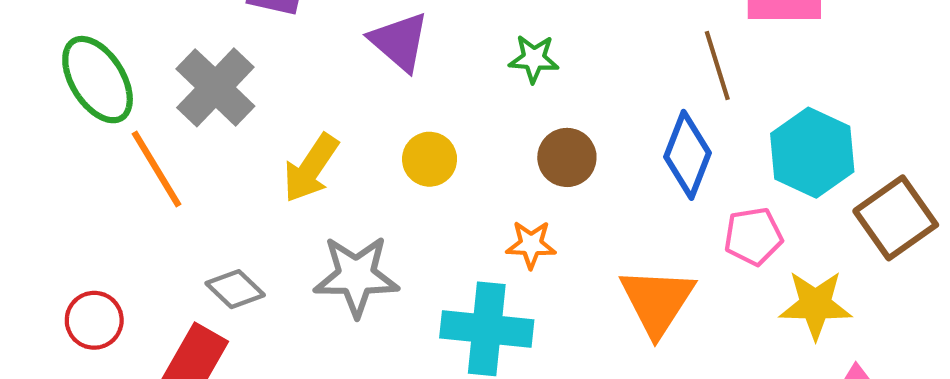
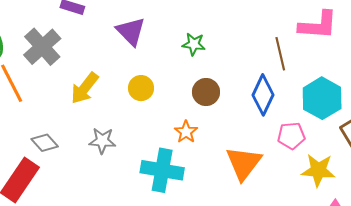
orange star: (531, 244) -> (186, 132), turned 30
gray star: (356, 276) -> (102, 141), size x0.7

